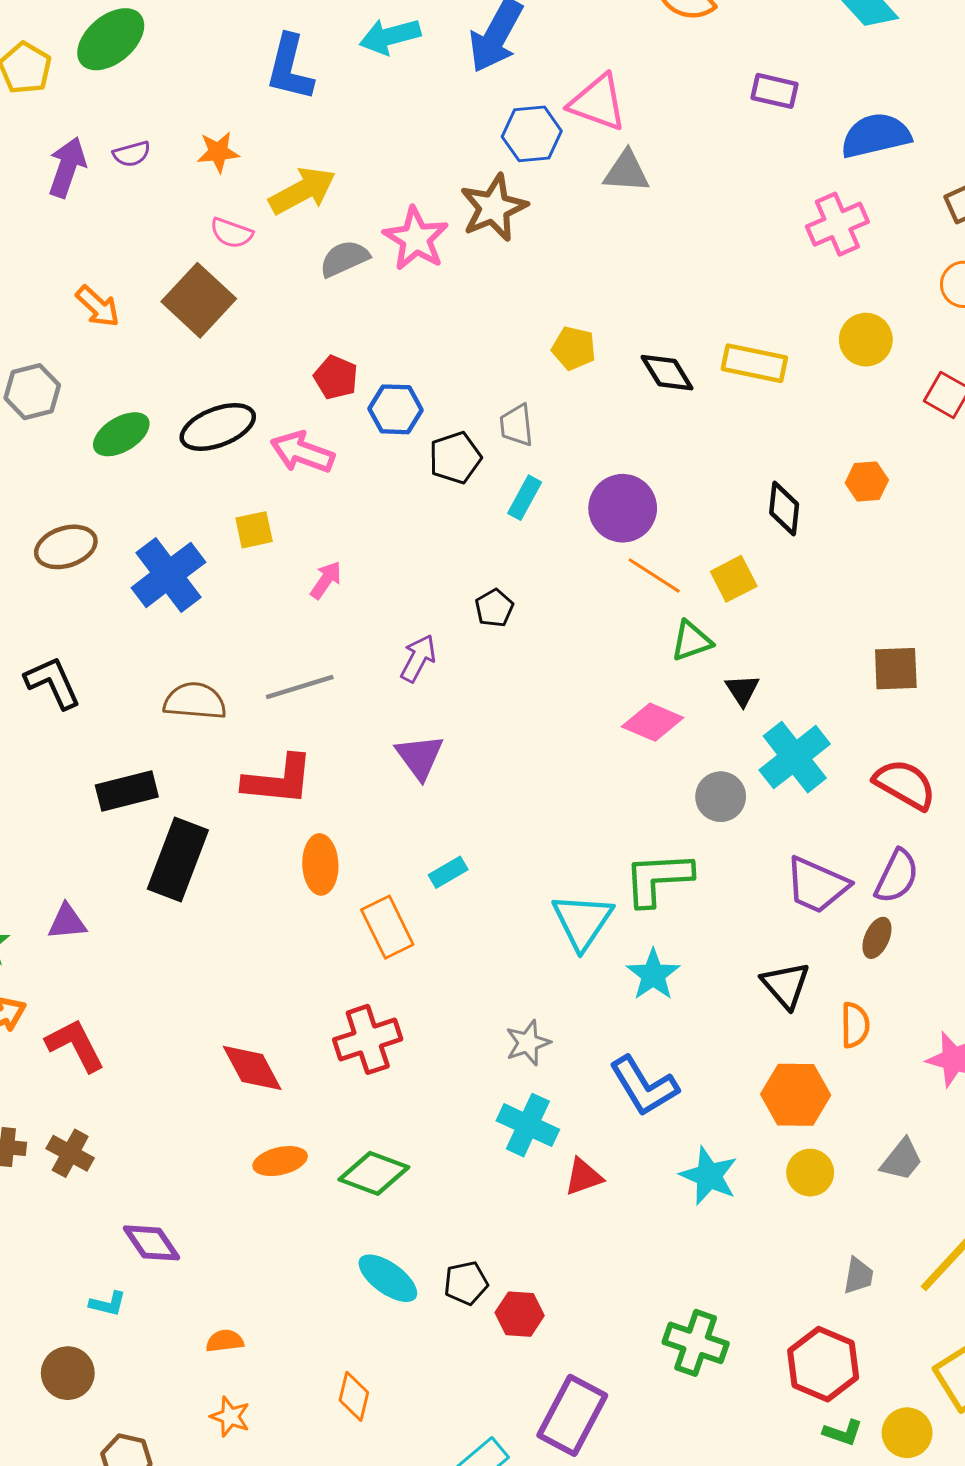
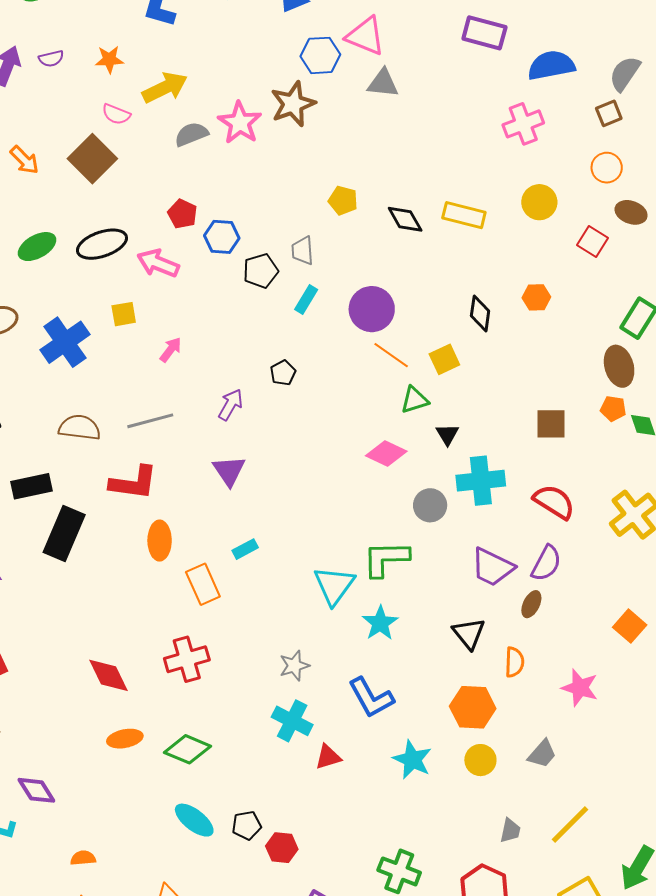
purple rectangle: (774, 91) -> (484, 33), size x1.4
cyan cross: (795, 757) -> (481, 481), turned 30

